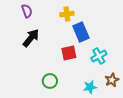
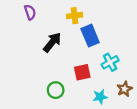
black arrow: (31, 38) -> (52, 42), moved
red square: (69, 53) -> (82, 72), moved

